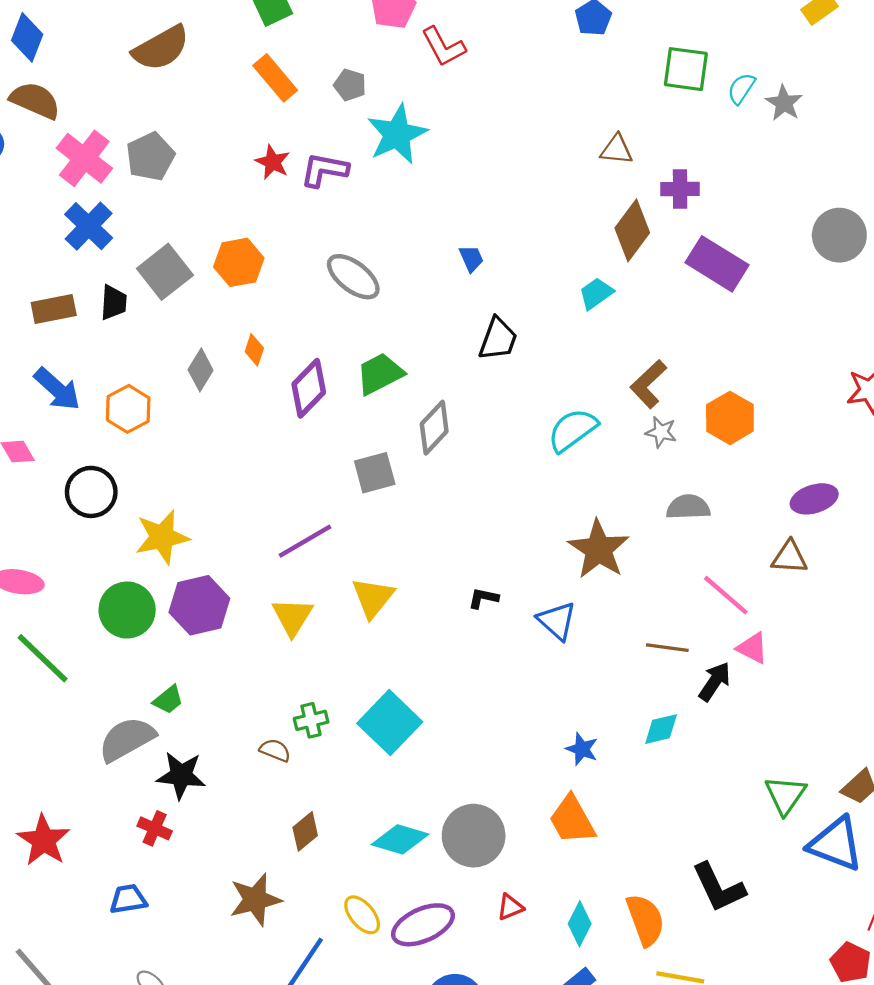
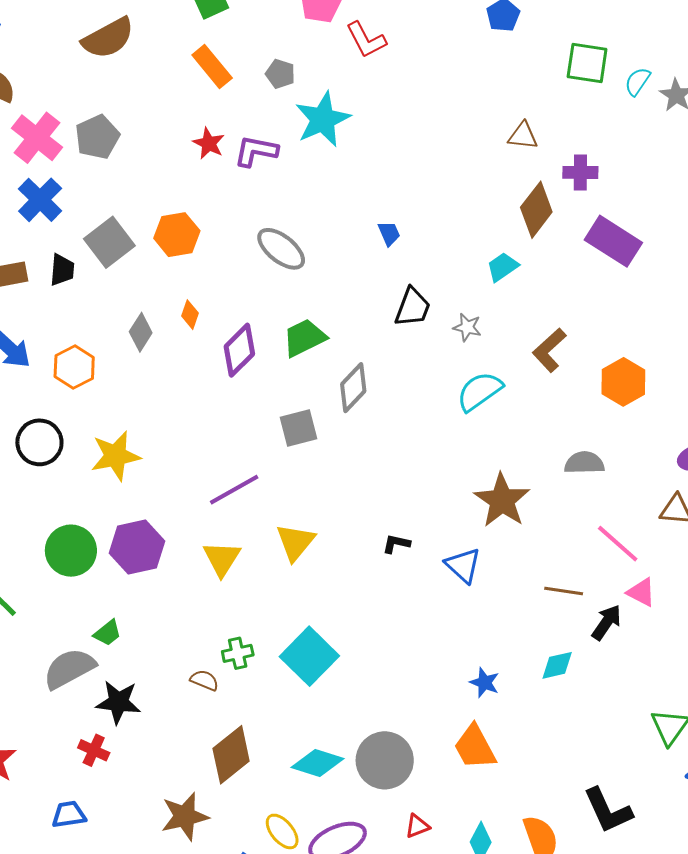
gray star: (661, 432) -> (467, 327), moved
yellow star: (162, 537) -> (116, 456), moved
brown diamond: (305, 831) -> (231, 755), size x1.6

